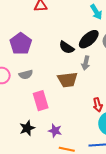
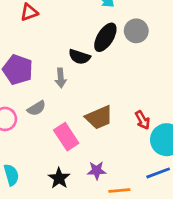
gray arrow: (86, 63) -> (61, 78), moved
brown trapezoid: (67, 80) -> (99, 117), moved

